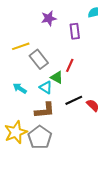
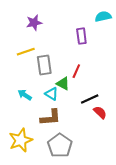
purple star: (49, 18) -> (34, 23), moved
gray rectangle: (39, 59) -> (44, 65), turned 30
black line: (74, 100) -> (90, 99), moved
gray pentagon: (40, 137) -> (60, 145), moved

